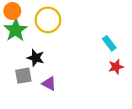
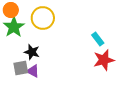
red star: (116, 67) -> (104, 60), size x1.5
purple triangle: (49, 83) -> (33, 71), moved

